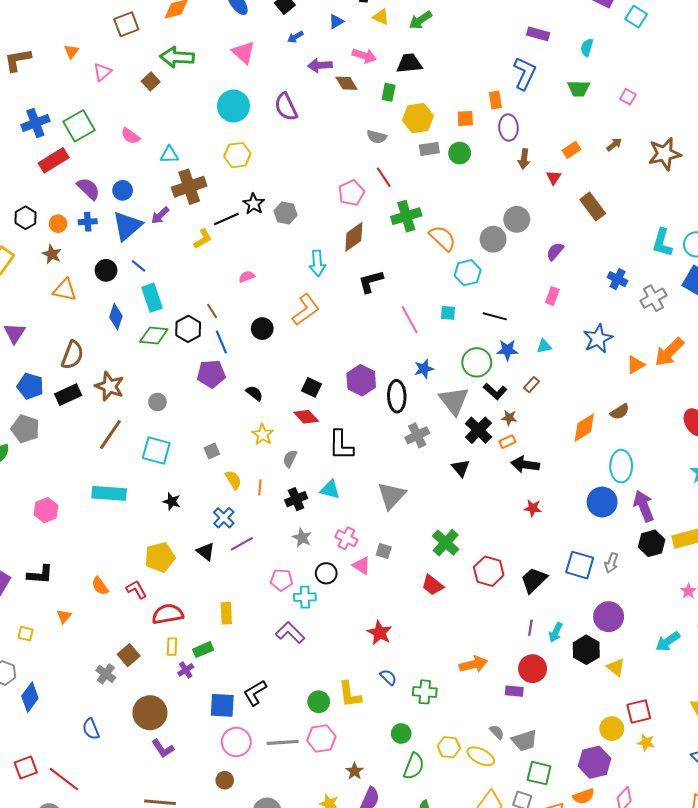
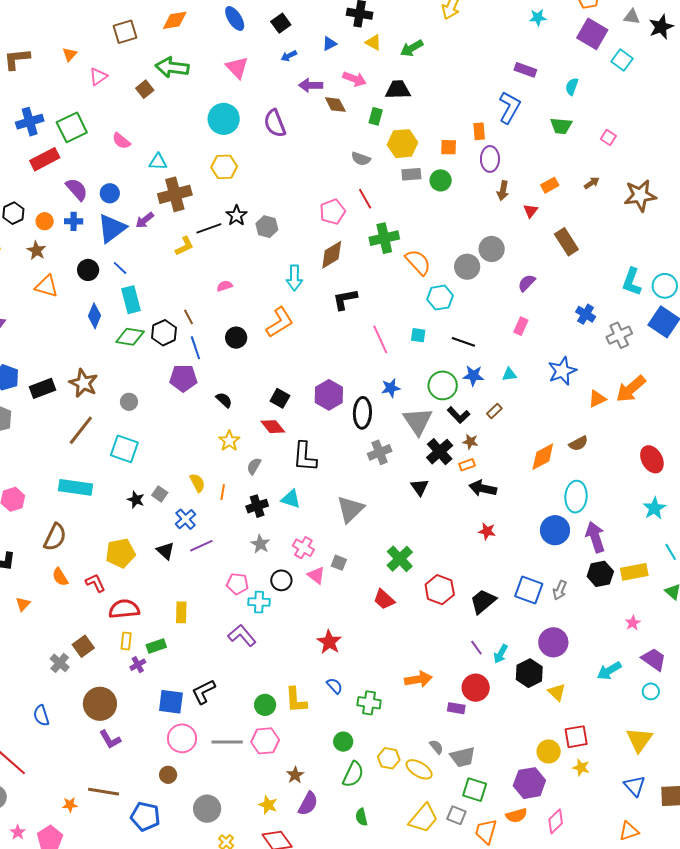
brown semicircle: (72, 355) -> (55, 537), moved
gray square: (212, 451) -> (160, 494), moved, turned -35
purple line: (530, 628) -> (476, 648), turned -49

